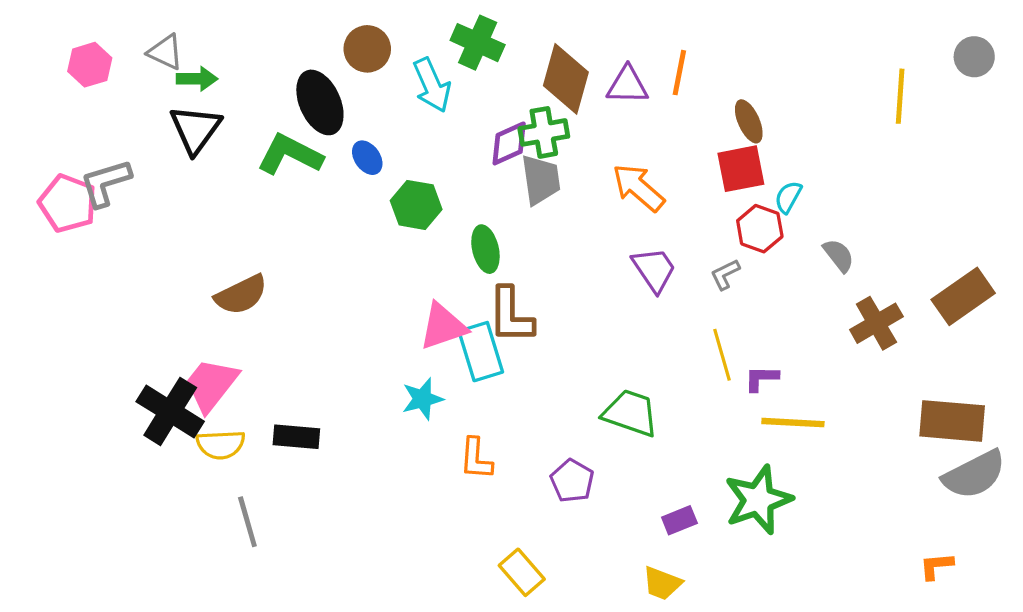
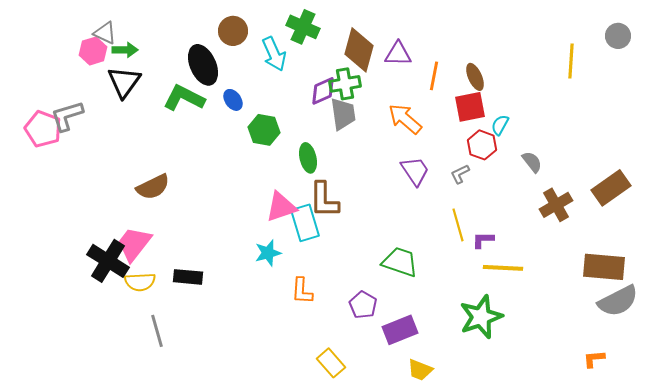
pink hexagon: (90, 65) -> (93, 51), moved
orange line: (679, 73) -> (434, 76), moved
purple rectangle: (679, 520) -> (400, 330), moved, size x1.6

